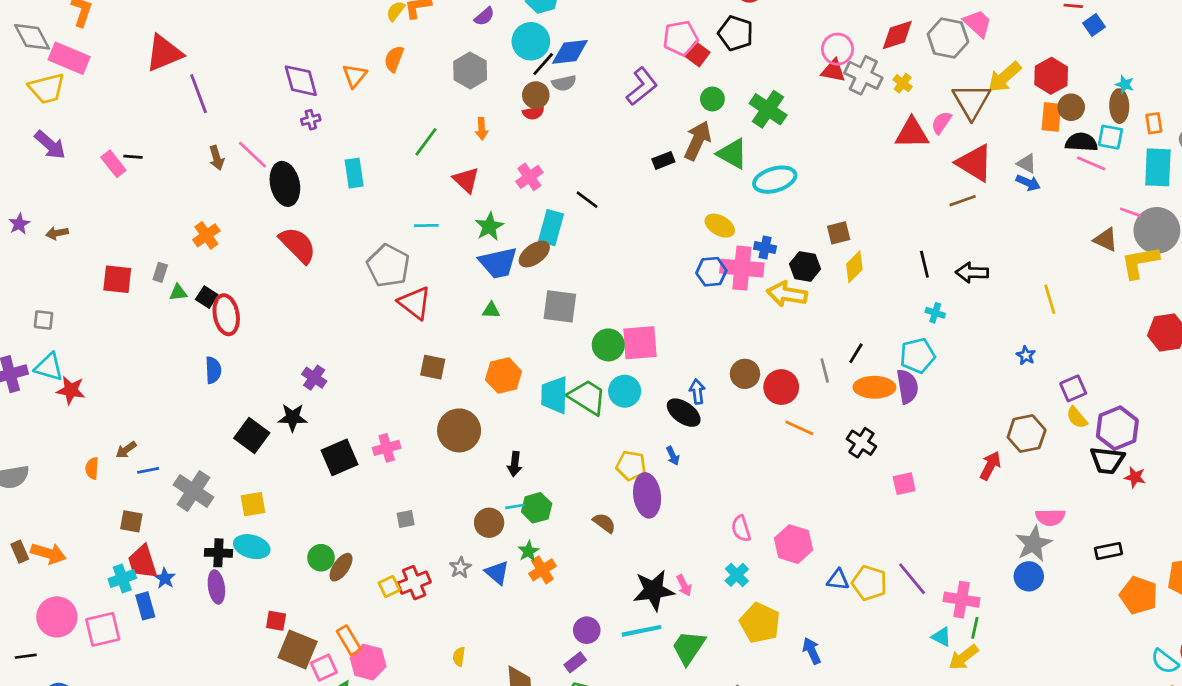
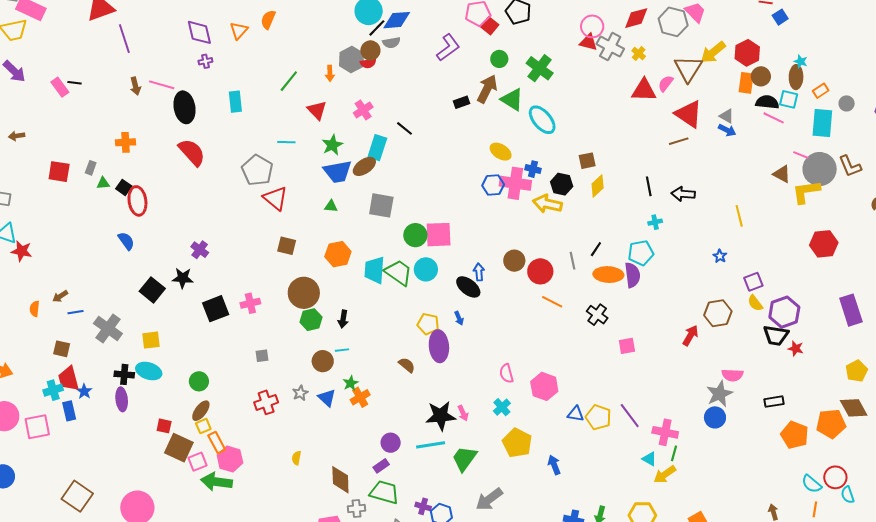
gray hexagon: (470, 70) -> (351, 59), moved
orange rectangle: (1154, 123) -> (821, 91), turned 63
pink line: (252, 155) -> (162, 85), turned -30
cyan ellipse: (775, 180) -> (542, 120), turned 64
orange cross: (206, 235) -> (126, 142), turned 30
cyan cross: (935, 313) -> (655, 222), turned -32
blue semicircle: (213, 370) -> (126, 241), turned -36
green hexagon: (537, 508) -> (311, 320), moved
brown ellipse: (341, 567) -> (201, 411), moved
yellow square: (389, 587) -> (203, 426), moved

